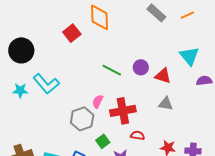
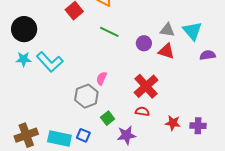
green line: (112, 70) -> (109, 32), moved
cyan star: (20, 90) -> (24, 59), moved
gray triangle: (166, 104) -> (167, 30), moved
red cross: (123, 111) -> (146, 86), moved, turned -30

